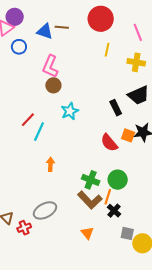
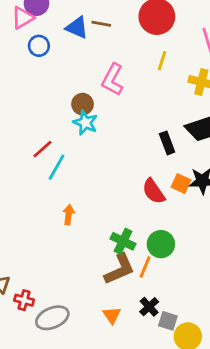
pink L-shape: (50, 66) -> (113, 80), moved
cyan star: (70, 111) -> (85, 123), moved, turned -30
brown L-shape: (90, 200) -> (119, 269), turned -75
gray ellipse: (45, 210) -> (52, 318), moved
black cross: (114, 211) -> (149, 307), moved
red cross: (24, 228) -> (24, 300), turned 32

